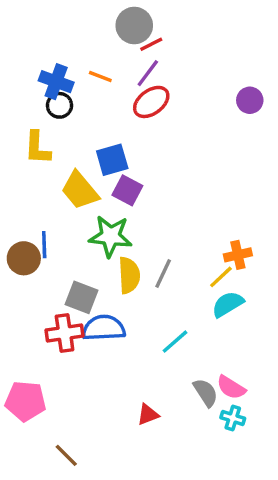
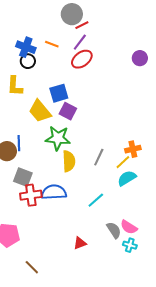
gray line: (163, 274) -> (99, 157), moved
gray square: (82, 297) -> (23, 177), moved

